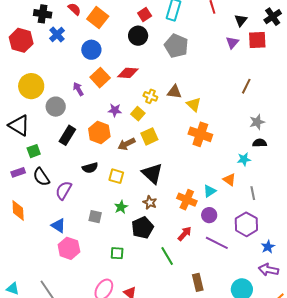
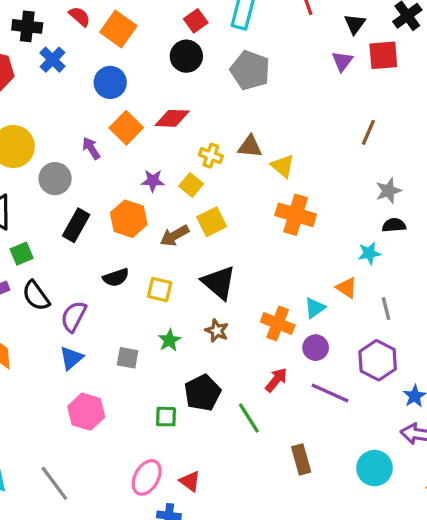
blue triangle: (58, 226) -> (71, 358), moved, turned 49
black pentagon: (142, 228) -> (203, 393), moved

